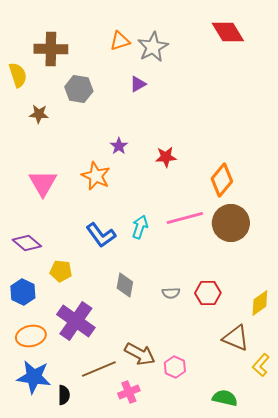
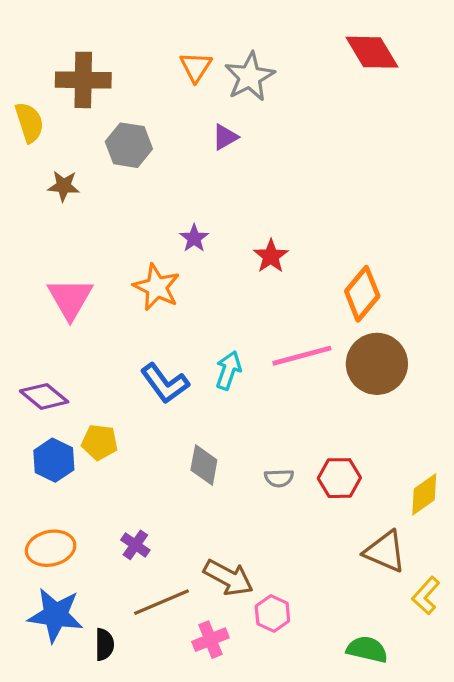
orange triangle: (120, 41) -> (196, 67), turned -40
red star: (166, 157) -> (271, 256), turned -30
blue hexagon: (23, 292) -> (54, 460), moved
purple cross: (76, 321) -> (135, 545), moved, size x0.5
pink hexagon: (175, 367) -> (272, 613), moved

